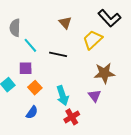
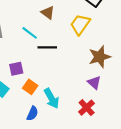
cyan line: (30, 45) -> (30, 33), moved
cyan arrow: (63, 96) -> (52, 98), moved
red cross: (72, 117) -> (87, 108), moved

